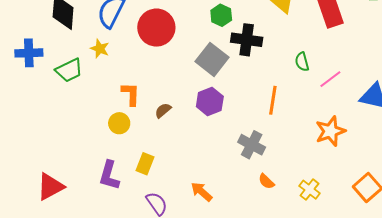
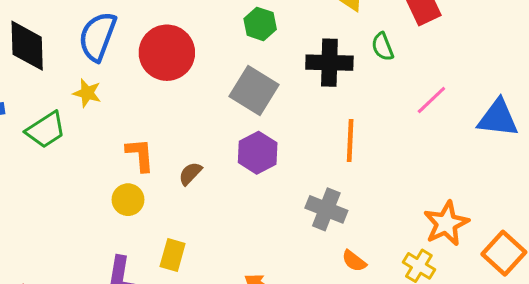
black cross: (247, 40) -> (329, 63), moved
green semicircle: (302, 62) -> (383, 47), moved
orange star: (330, 131) -> (446, 223), moved

